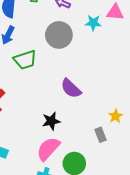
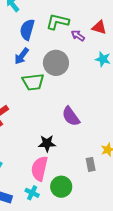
gray circle: (59, 35) -> (56, 63), moved
pink semicircle: (48, 149) -> (39, 169), turned -40

